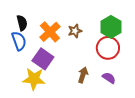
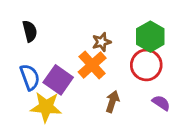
orange cross: (50, 32) -> (92, 65), moved
blue semicircle: (19, 41) -> (30, 77), moved
purple semicircle: (109, 78) -> (161, 103), moved

